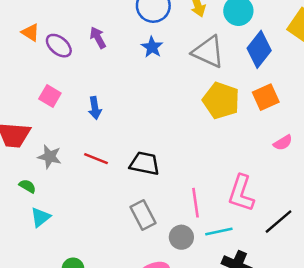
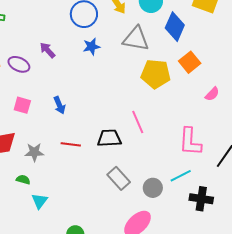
blue star: (152, 47) -> (91, 47), turned -30
pink line: (195, 203) -> (138, 122), moved

